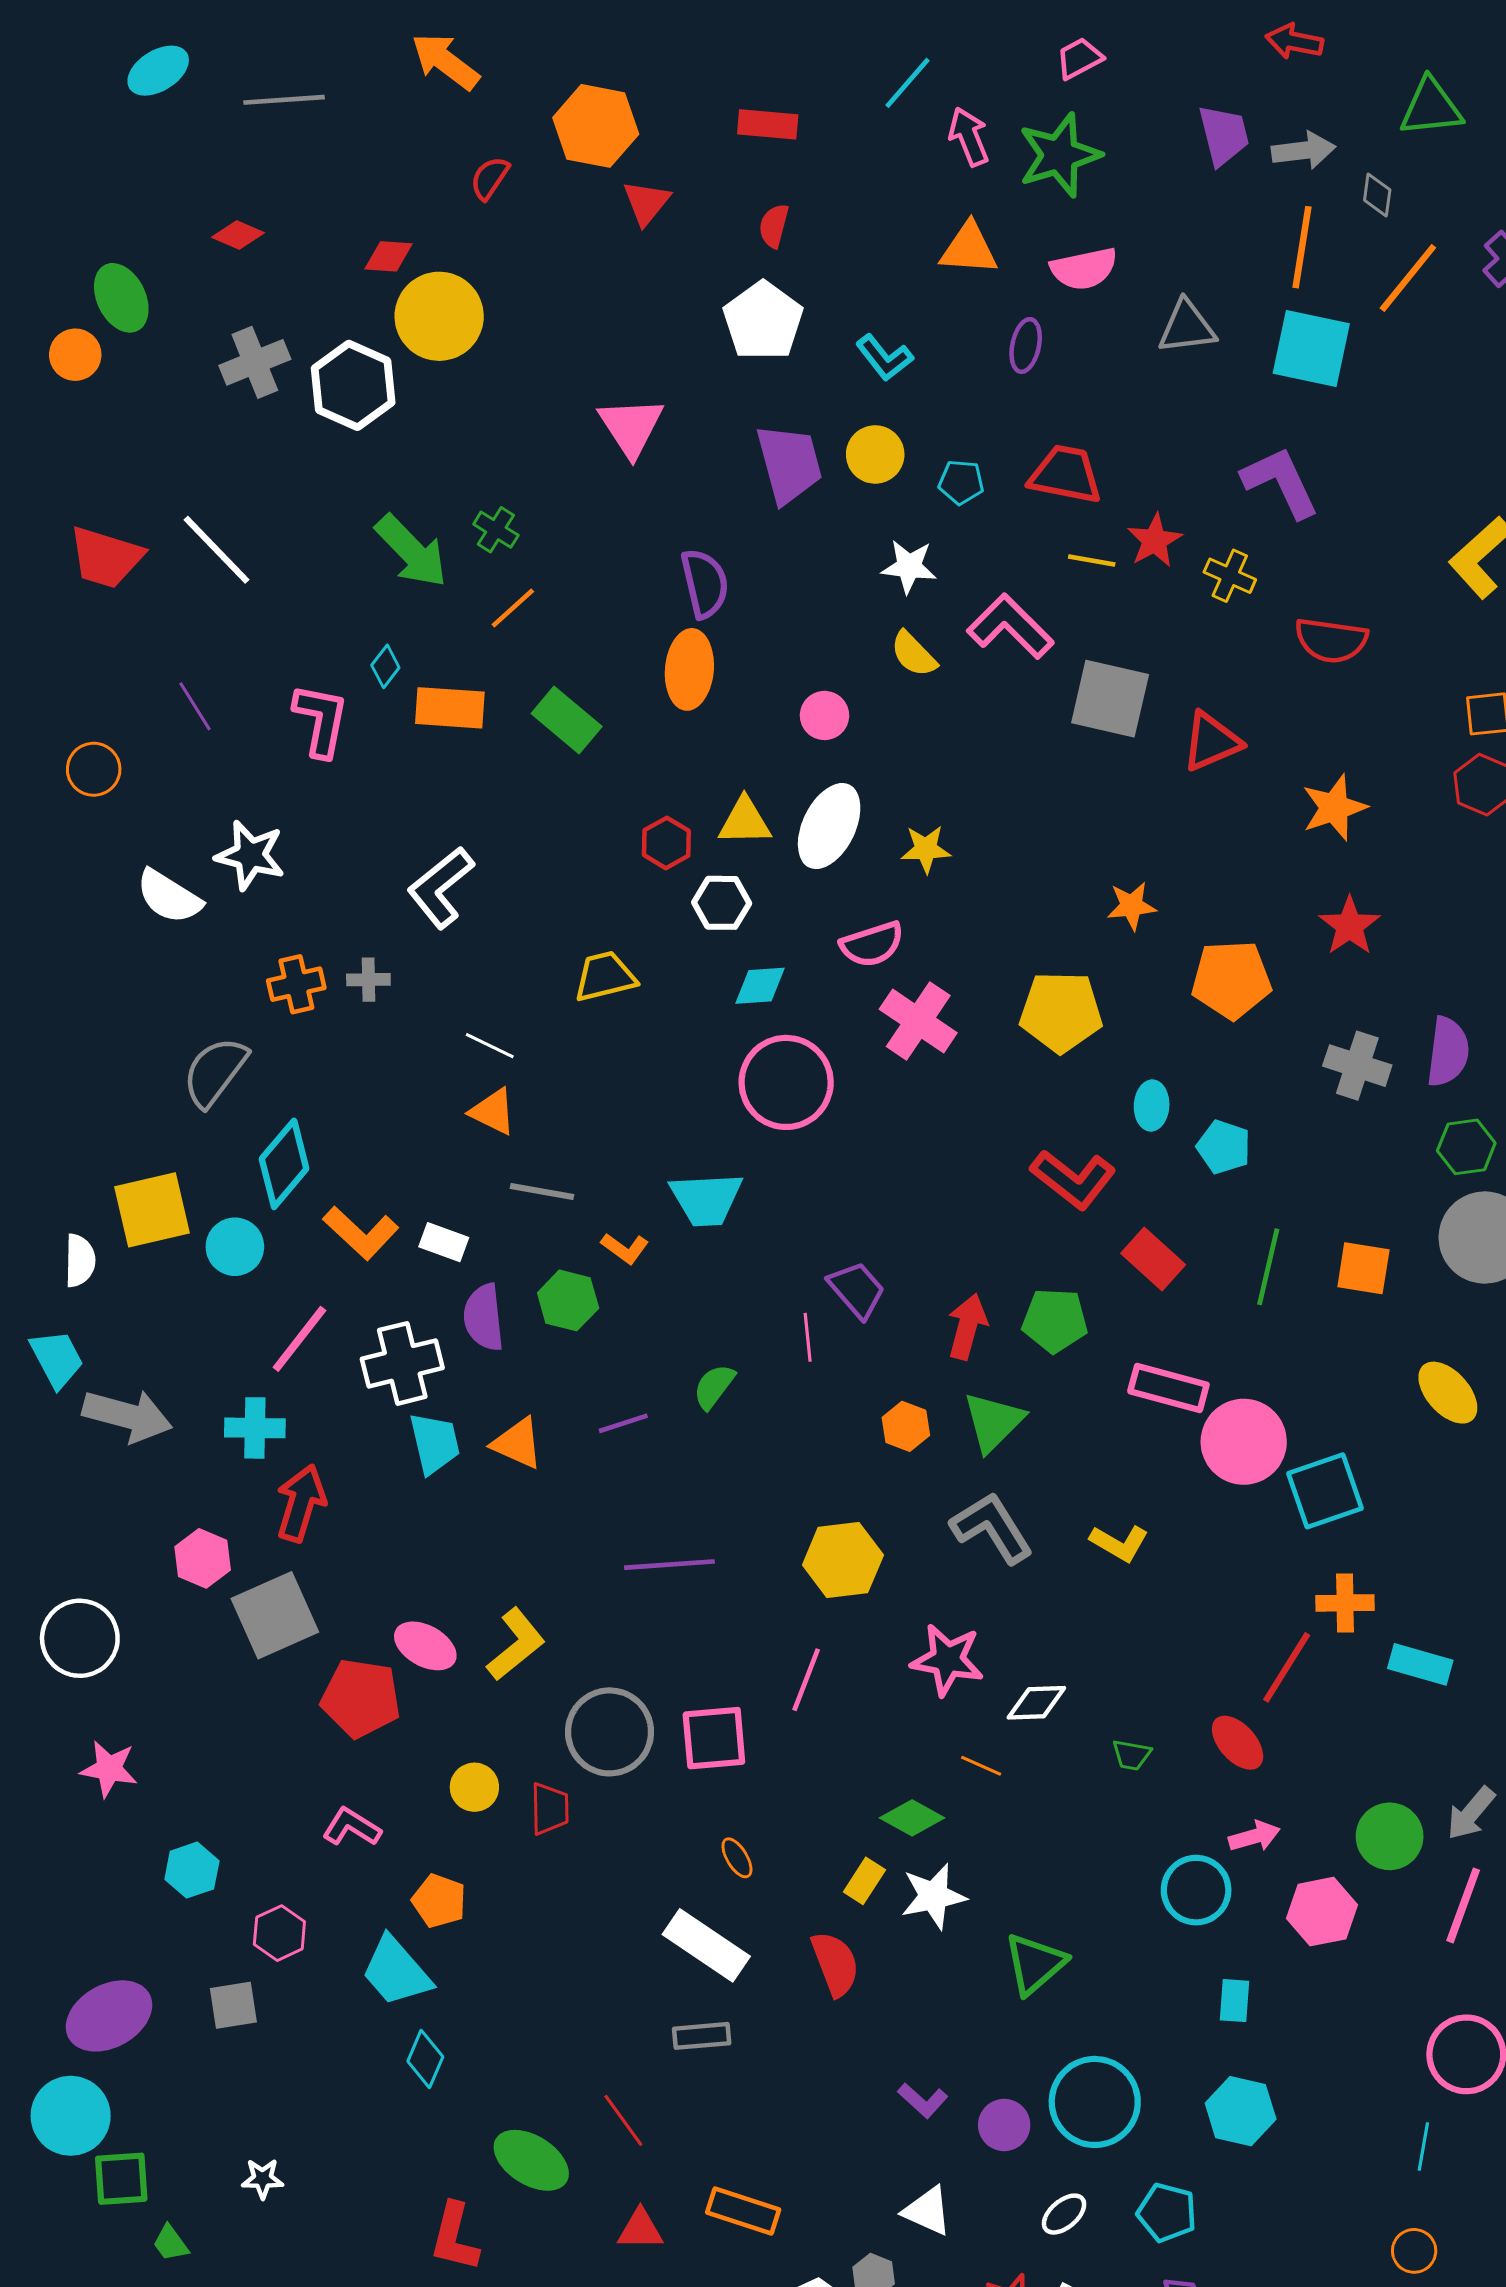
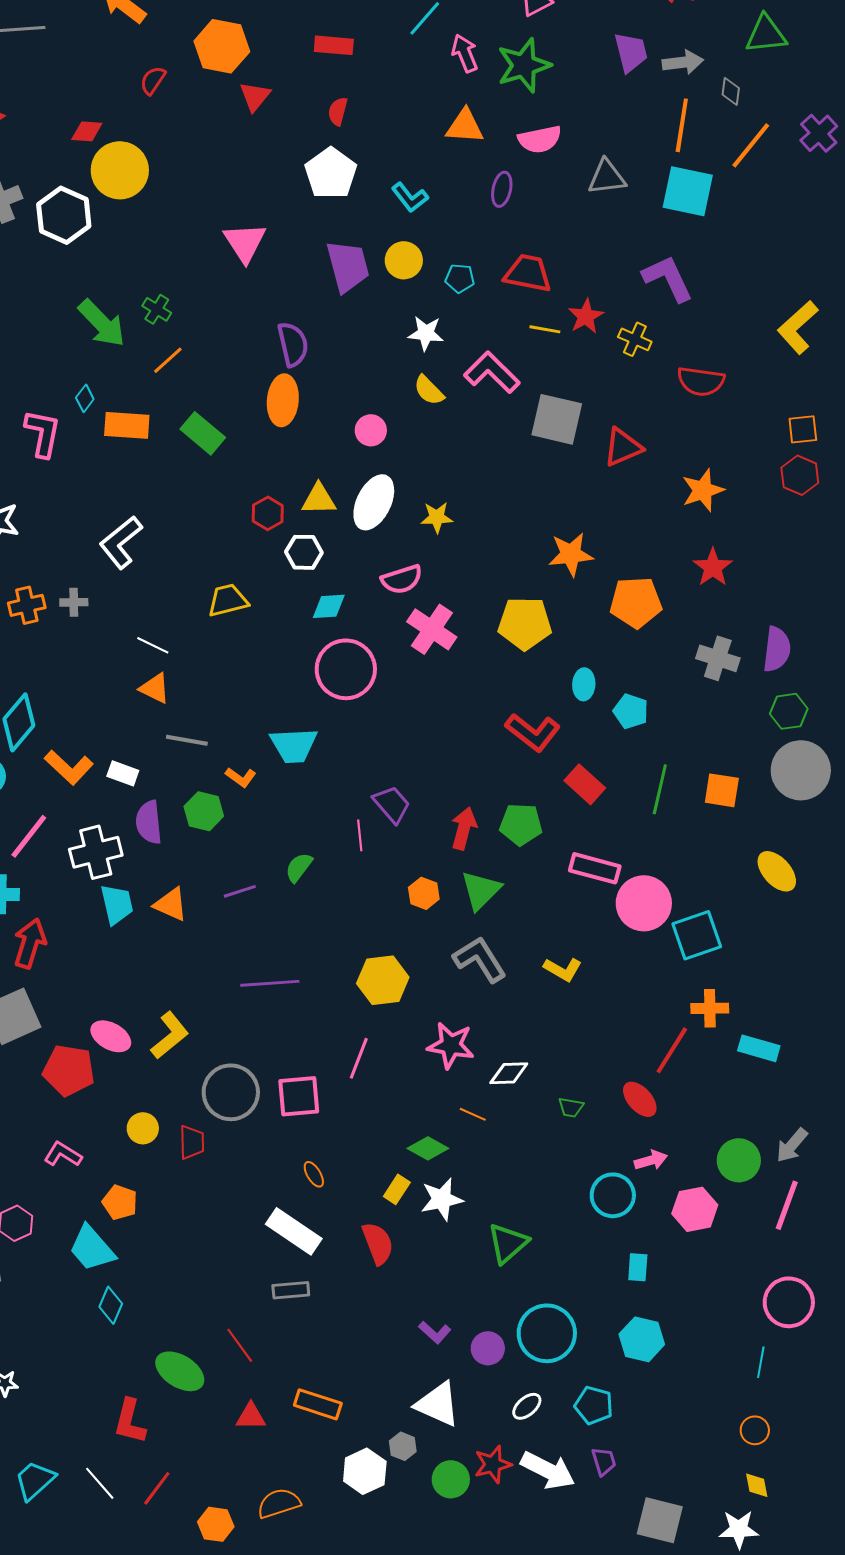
orange star: (1132, 906) -> (571, 554), size x1.4
white triangle: (927, 2211) -> (438, 1404), size x1.4

